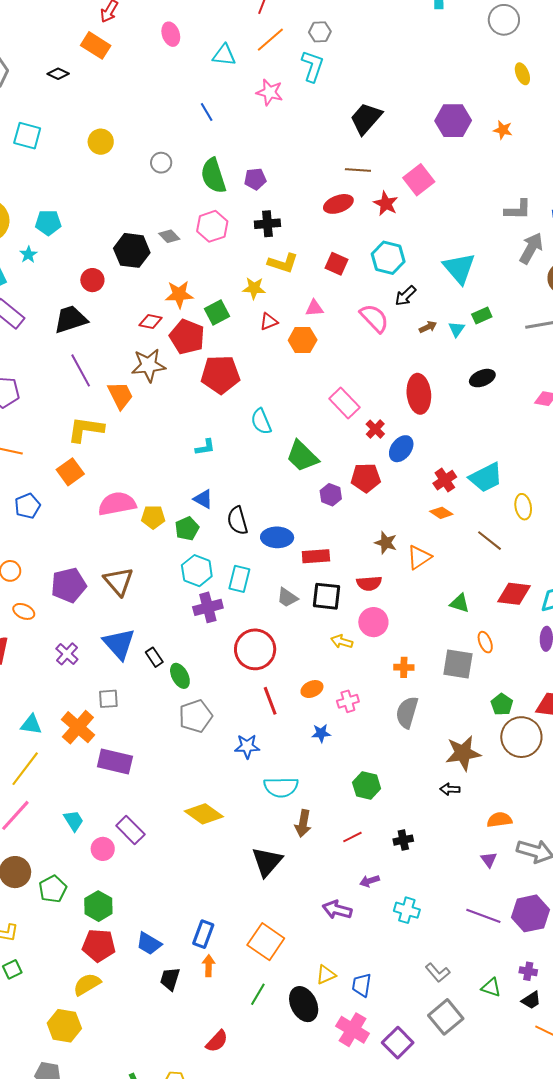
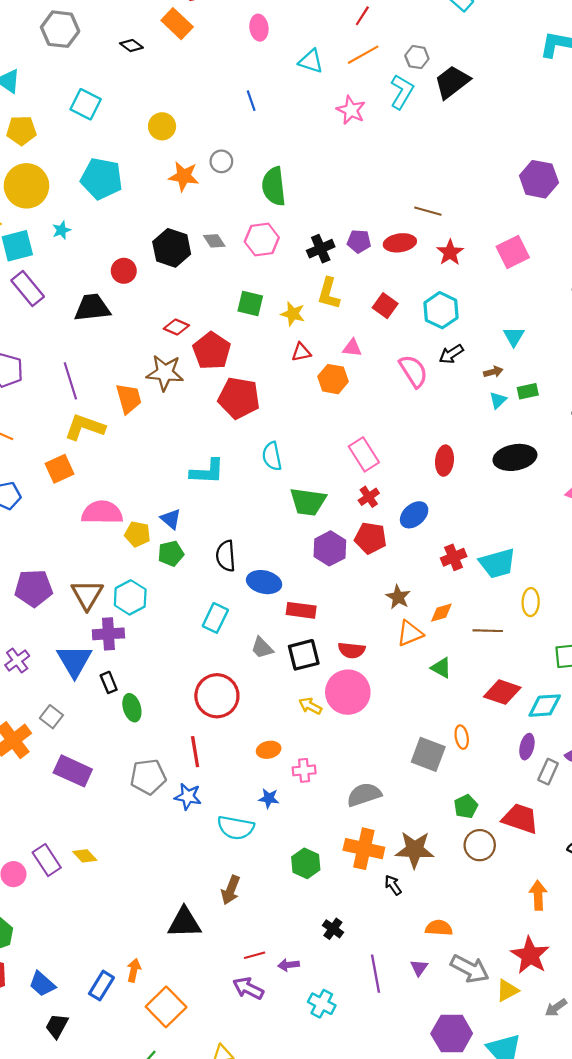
blue line: (207, 112) -> (251, 101), moved
black trapezoid: (366, 118) -> (452, 82), moved
purple pentagon: (255, 179) -> (359, 241), moved
pink square: (419, 180) -> (513, 252), moved
cyan pentagon: (48, 223) -> (101, 179), moved, size x1.5
black cross: (267, 224) -> (321, 249), turned -30
yellow L-shape: (283, 263) -> (329, 293), turned 76
cyan triangle: (459, 268) -> (514, 336), size x0.6
orange star: (179, 294) -> (184, 176), moved
green square: (217, 312) -> (250, 304), moved, turned 30
brown arrow: (428, 327) -> (493, 372), moved
purple line: (81, 370) -> (70, 381), moved
black ellipse: (482, 378) -> (515, 457), size x1.5
red ellipse: (419, 394) -> (445, 461), size x0.7
red cross: (375, 429) -> (369, 497), moved
cyan L-shape: (205, 447) -> (207, 472), size x1.6
green trapezoid: (302, 456) -> (308, 502), turned -48
purple hexagon: (331, 495) -> (330, 548), size x1.4
blue triangle: (203, 499) -> (171, 519), moved
orange diamond: (441, 513) -> (441, 613), moved, turned -60
brown line: (489, 541) -> (488, 631), turned -48
brown star: (386, 543) -> (398, 597), moved
cyan hexagon: (197, 571) -> (130, 597), moved
black square: (326, 596) -> (304, 655), turned -32
green triangle: (460, 603) -> (441, 668), moved
purple cross: (208, 607) -> (108, 634), moved
pink circle: (373, 622) -> (348, 692), size x1.4
orange cross: (404, 667) -> (364, 849), moved, size x1.8
gray square: (108, 699) -> (51, 717), turned 30
red line: (270, 701) -> (195, 752), moved
gray semicircle: (407, 712) -> (364, 795), turned 44
gray pentagon: (196, 716) -> (148, 777), moved
brown circle: (521, 737) -> (480, 845), size x0.7
purple rectangle: (115, 761) -> (73, 771), moved
cyan semicircle: (281, 787) -> (236, 828), moved
black arrow: (450, 789) -> (393, 885), turned 42
yellow diamond: (204, 814) -> (85, 856), moved, size x0.6
red line: (352, 837) -> (255, 955), moved
black cross: (403, 840) -> (333, 929), turned 36
black triangle: (267, 862) -> (184, 923), turned 36
purple line: (483, 916) -> (376, 974), moved, turned 48
orange arrow: (209, 966) -> (134, 970), moved

